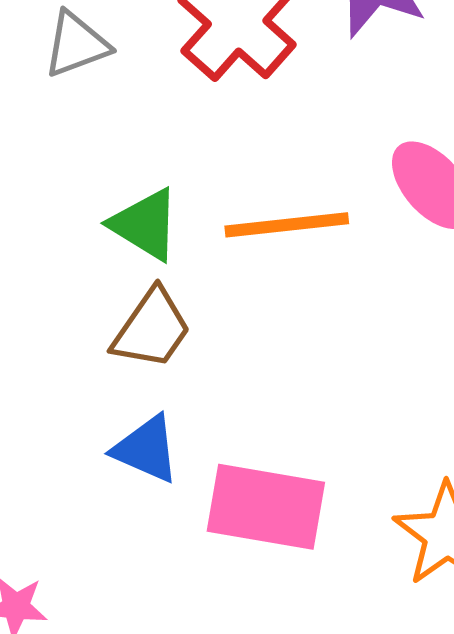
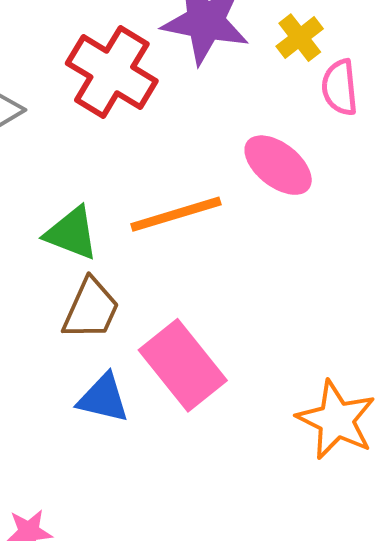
pink rectangle: (266, 507) -> (183, 365), moved, turned 52

